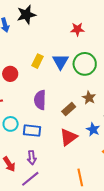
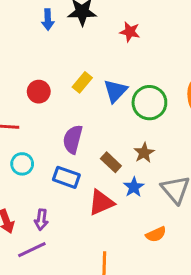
red star: (77, 29) -> (130, 32), moved
brown rectangle: (69, 109) -> (111, 162), turned 72
blue star: (93, 129) -> (134, 187), moved
blue rectangle: (32, 131) -> (66, 177), moved

